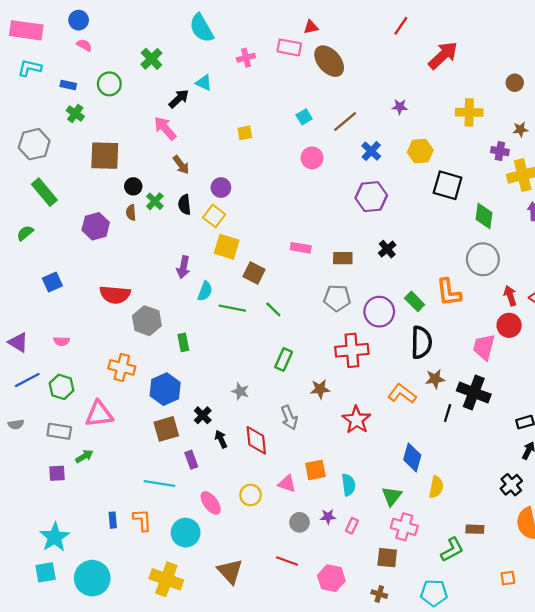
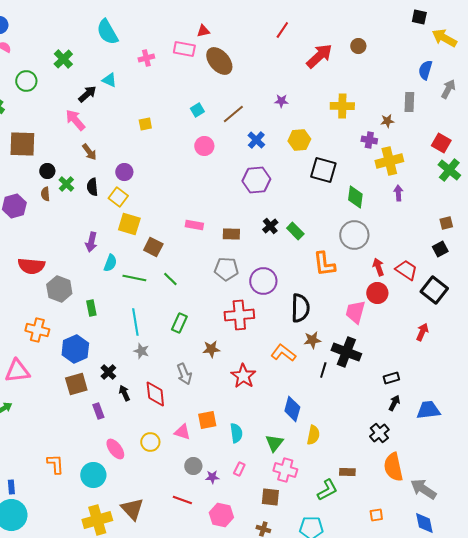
brown circle: (515, 83) -> (358, 46), moved
green rectangle: (415, 301) -> (295, 231), moved
cyan line: (159, 484) -> (135, 322), moved, turned 72
purple star: (328, 517) -> (212, 477), moved
blue rectangle: (113, 520) -> (11, 487), moved
yellow cross: (166, 579) -> (97, 520), moved, turned -36

